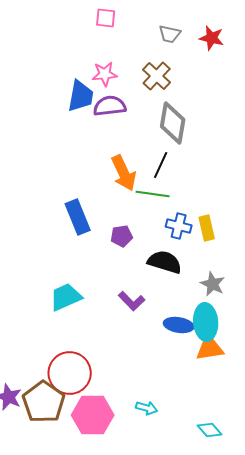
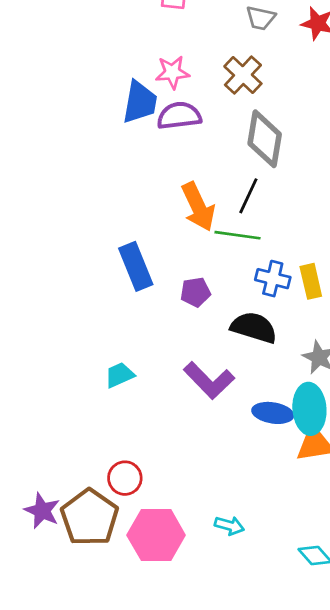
cyan trapezoid: (66, 297) -> (119, 375), size x0.7
purple L-shape: (132, 301) -> (209, 380), size x1.4
red circle: (70, 373) -> (125, 478), size x0.6

